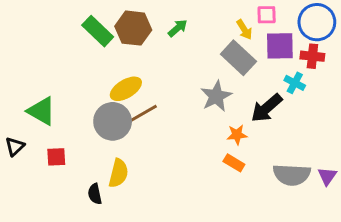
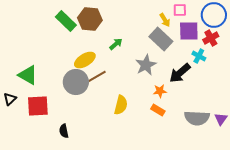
green arrow: (178, 28) -> (116, 44), moved
red cross: (312, 56) -> (211, 38), turned -35
red square: (56, 157) -> (38, 106), size x1.6
yellow semicircle: (118, 173) -> (121, 105), moved

